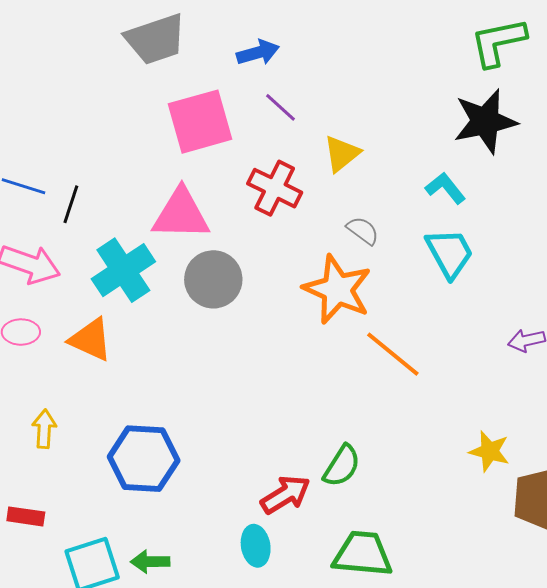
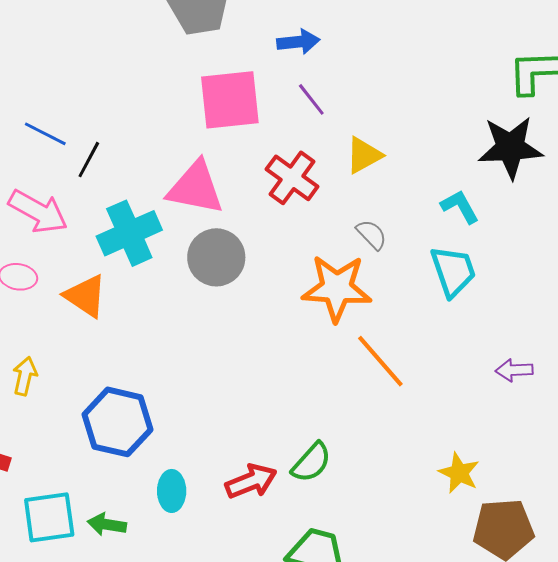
orange star: (337, 289) -> (337, 288), turned -30
cyan ellipse: (256, 546) -> (172, 491), moved

